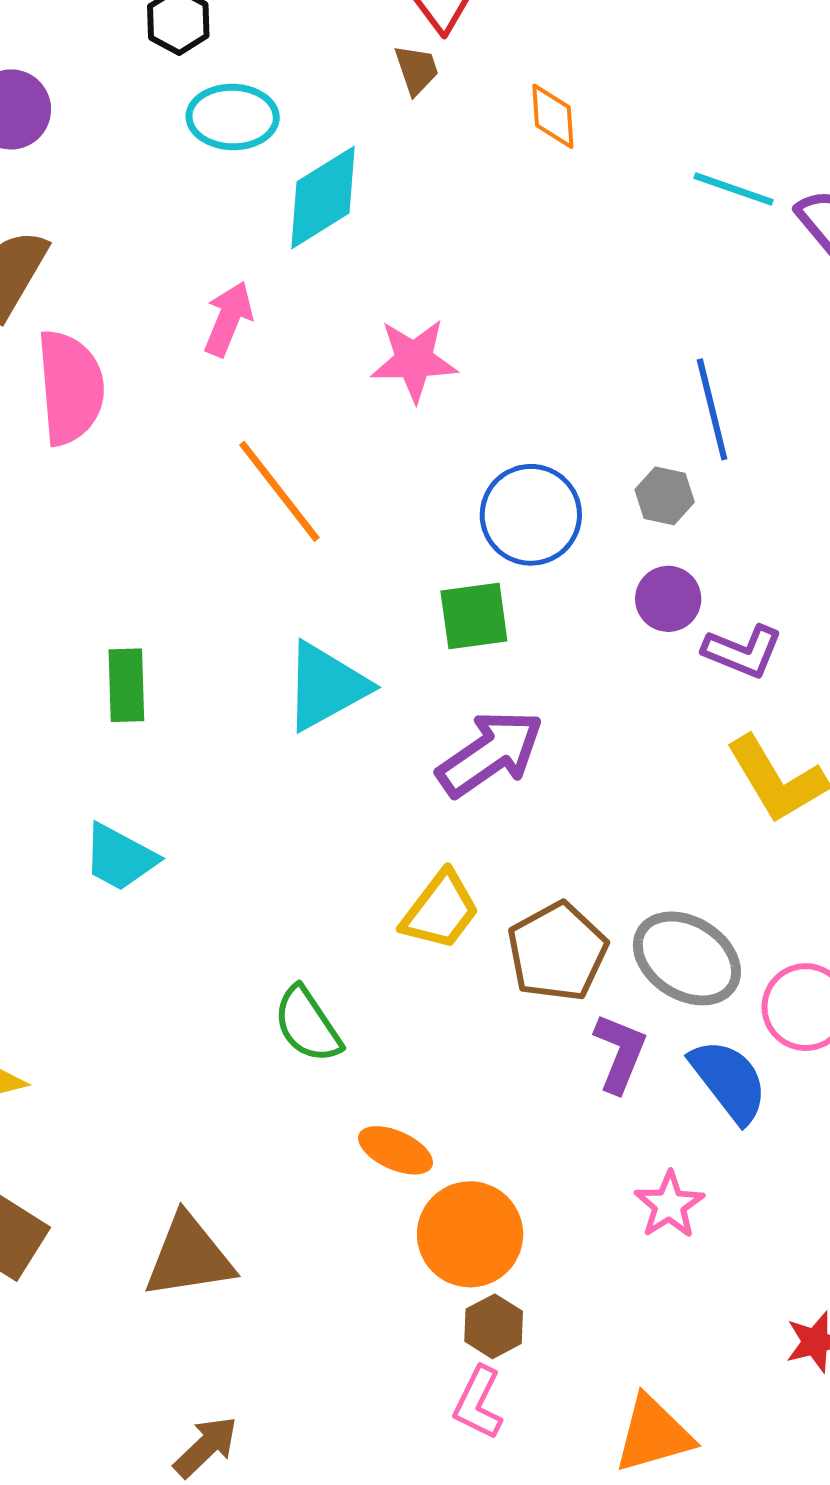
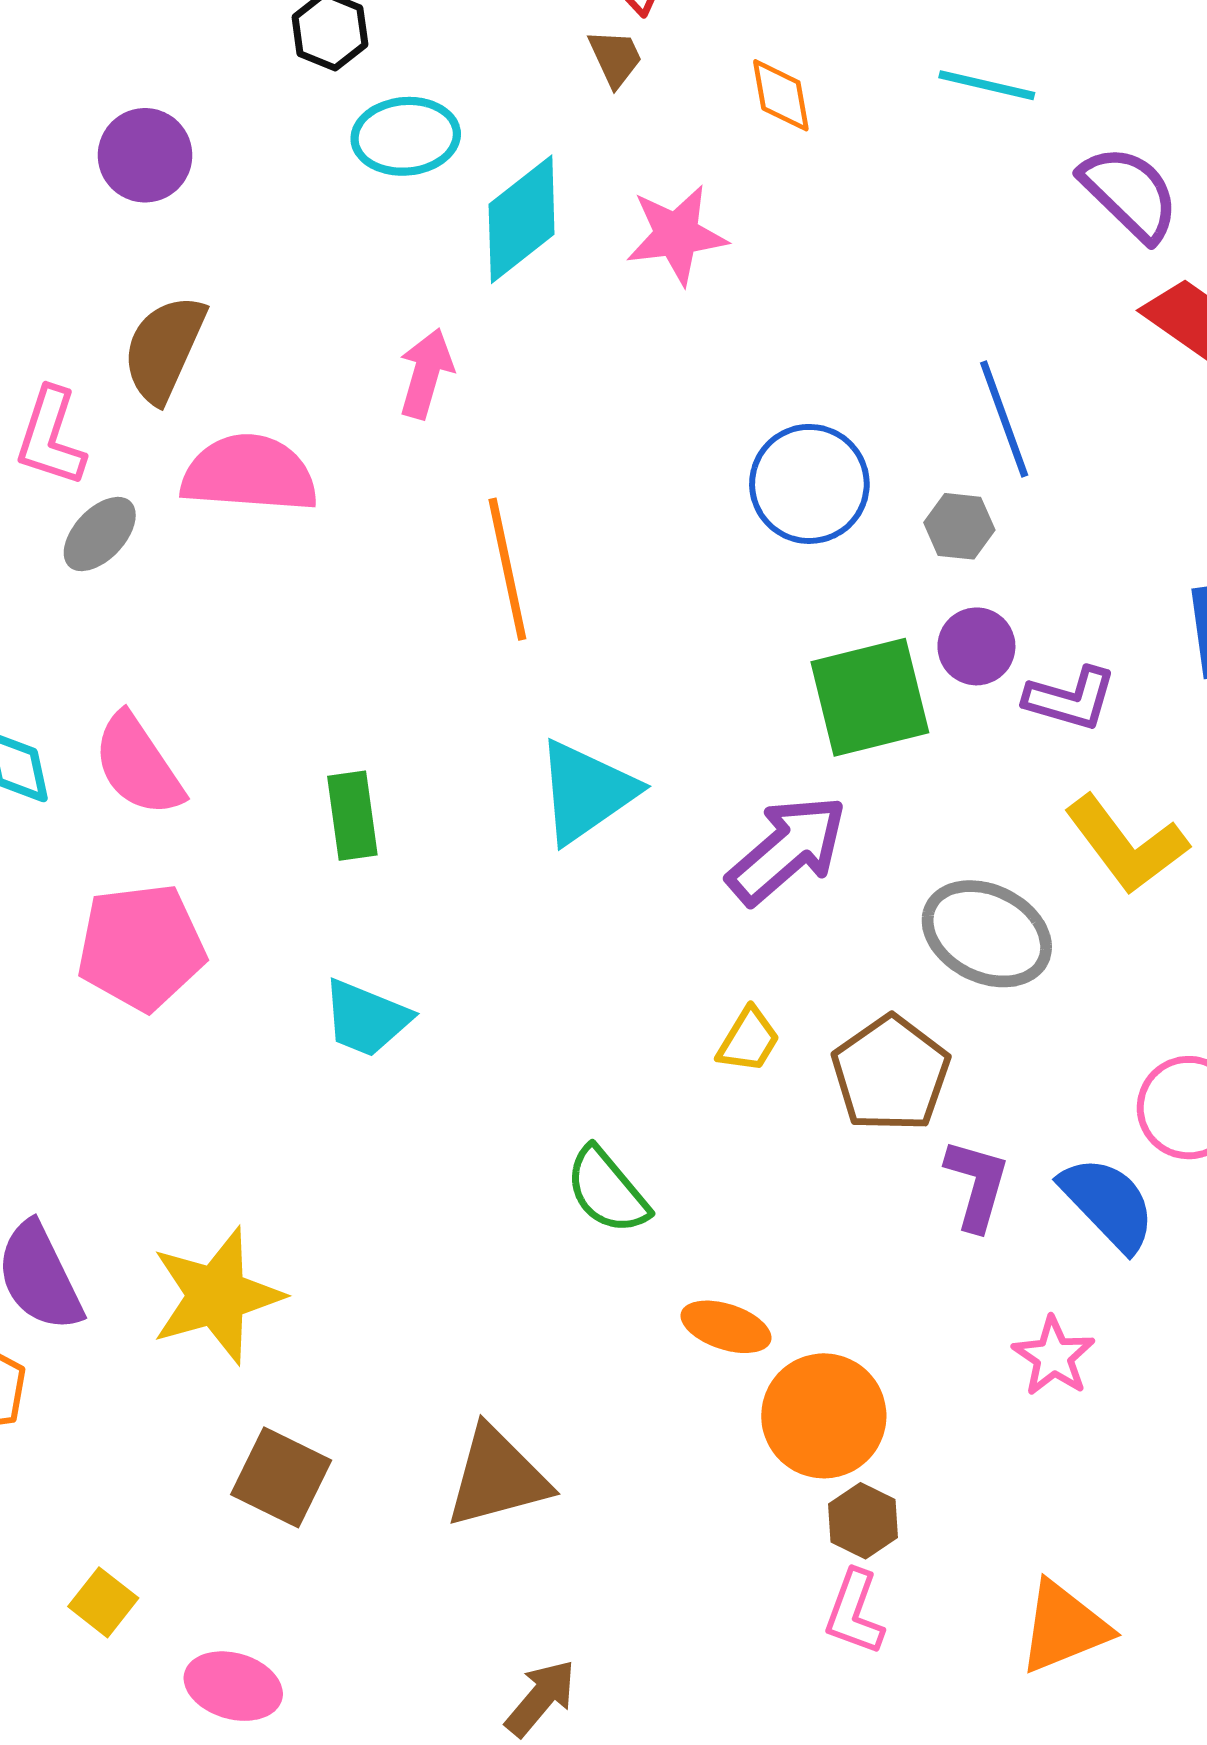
cyan line: (734, 189) -> (987, 85), moved
pink star: (414, 360) -> (677, 235), moved
pink semicircle: (70, 388) -> (249, 474), turned -75
orange line: (279, 491) -> (507, 569), turned 32
blue circle: (531, 515) -> (809, 484), moved
green square: (474, 616) -> (870, 697), moved, size x1.4
yellow trapezoid: (440, 910) -> (749, 1040), size x0.7
gray ellipse: (687, 958) -> (987, 934), moved

